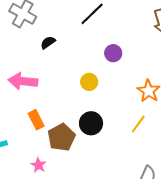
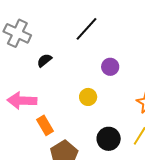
orange rectangle: (36, 120) -> (45, 125), moved
black circle: (91, 123) -> (109, 139), moved

